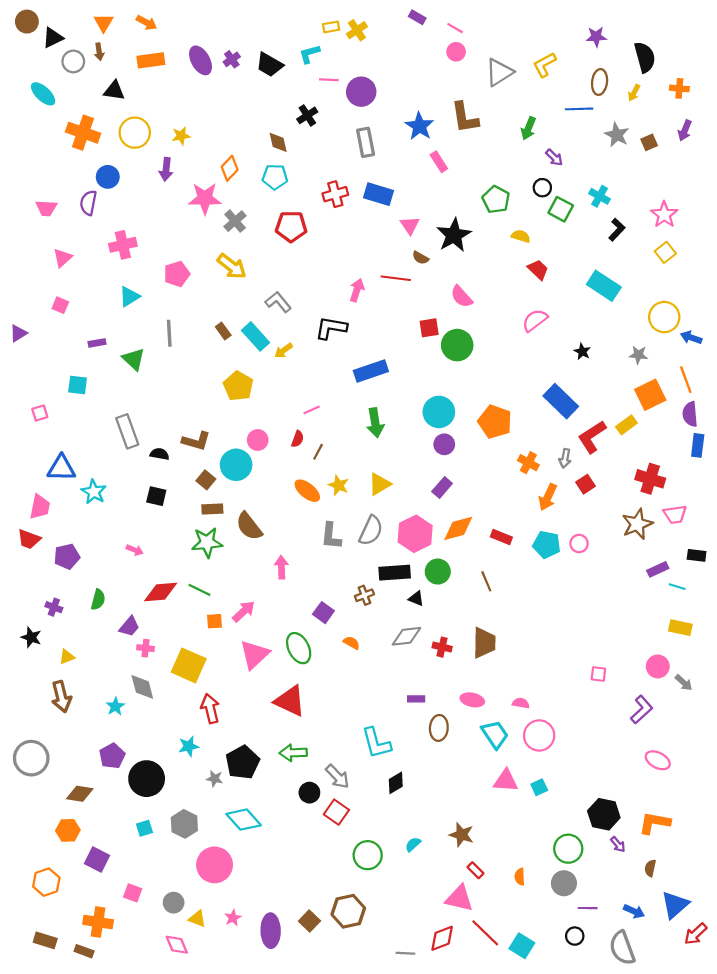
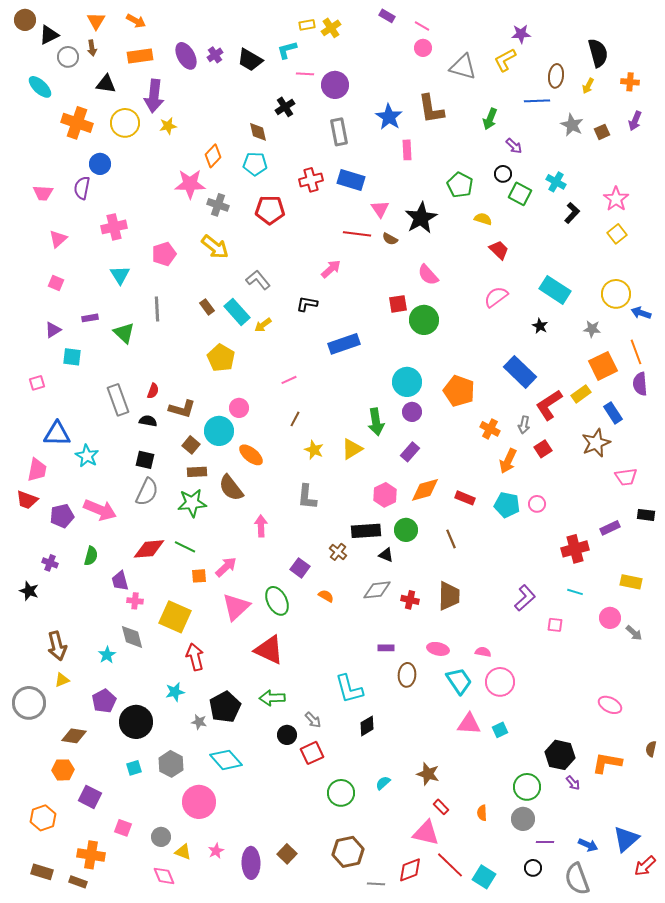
purple star: (596, 37) -> (521, 34), moved
gray triangle: (499, 72) -> (463, 67), turned 48
pink rectangle: (439, 162) -> (407, 150), turned 30
purple arrow: (166, 169) -> (154, 96), moved, size x1.5
gray cross: (235, 221) -> (218, 205), turned -30
red line: (396, 278) -> (357, 234), moved
cyan rectangle: (604, 286) -> (555, 290), moved
pink arrow: (357, 290) -> (331, 269), turned 30
cyan triangle: (129, 297) -> (120, 275), turned -30
black L-shape: (331, 328) -> (307, 304), size x0.7
purple triangle: (18, 333) -> (53, 330), moved
green arrow: (375, 423) -> (376, 422), moved
red semicircle: (298, 439) -> (153, 391), moved
blue rectangle: (698, 445) -> (613, 413), moved, turned -40
red cross: (650, 479) -> (575, 549), moved, turned -32
orange ellipse: (307, 491) -> (251, 455), moved
brown star: (637, 524) -> (596, 443), moved
gray semicircle: (371, 531) -> (147, 492), moved
pink hexagon: (415, 534) -> (385, 495), size x0.7
pink arrow: (135, 550) -> (100, 510), moved, size x2.0
cyan line: (677, 587) -> (575, 592), moved
brown cross: (364, 595) -> (338, 552), turned -30
purple trapezoid: (129, 627) -> (120, 581), turned 125
yellow triangle: (67, 657) -> (62, 680), moved
purple L-shape: (642, 710) -> (525, 598), moved
gray arrow: (337, 776) -> (313, 720), size x0.7
red square: (336, 812) -> (312, 753), turned 30
brown semicircle: (650, 868) -> (651, 749), moved
brown hexagon: (348, 911) -> (348, 852), moved

